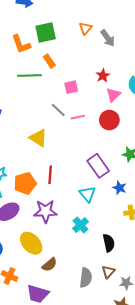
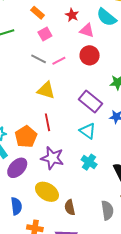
orange rectangle: (49, 61) -> (38, 13), moved
pink triangle: (113, 95) -> (87, 31), turned -42
yellow triangle: (38, 138) -> (46, 90), moved
purple star: (45, 211) -> (52, 158), turned 30
brown semicircle: (50, 265) -> (70, 207), turned 133

